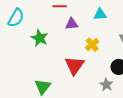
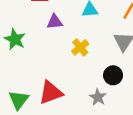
red triangle: (74, 66) -> (51, 93), moved, turned 35

